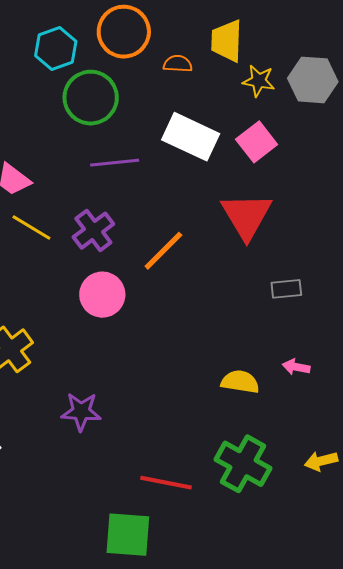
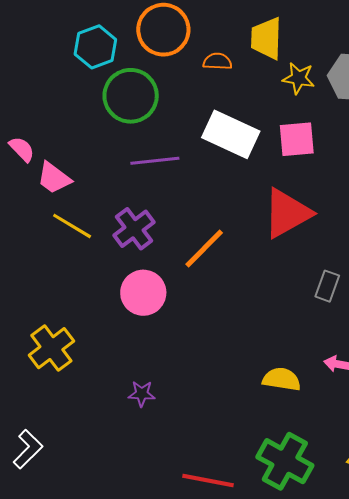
pink square: (257, 142) -> (297, 139), turned 33
red triangle: (246, 216) -> (287, 213), turned 32
gray rectangle: (286, 289) -> (327, 286), turned -64
purple star: (81, 412) -> (142, 394), moved, size x0.7

